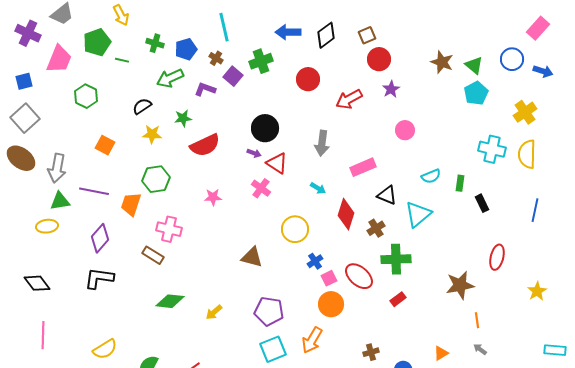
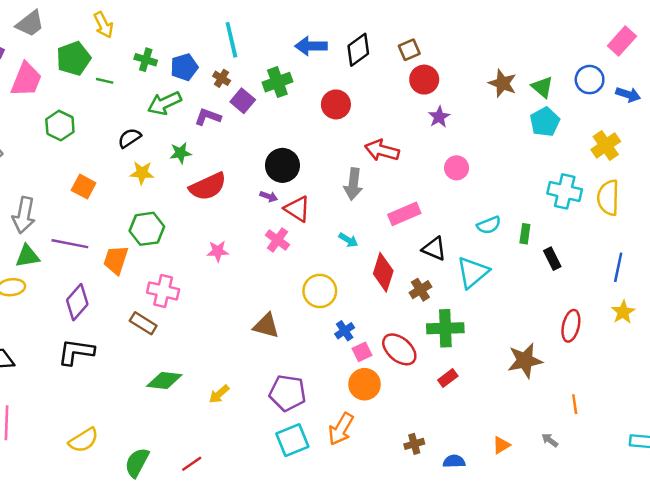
red arrow: (349, 99) -> (382, 150), moved, turned 44
yellow star: (537, 291) -> (623, 312), moved
orange line: (477, 320) -> (575, 404), moved

